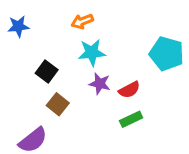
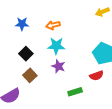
blue star: (18, 26) -> (22, 24), moved
red semicircle: (129, 90) -> (97, 76), moved

